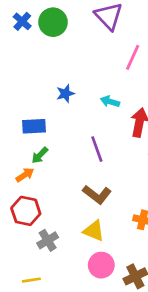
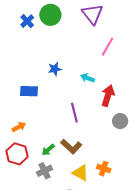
blue cross: (22, 21) -> (27, 21), moved
green arrow: (40, 155) -> (48, 150), moved
yellow triangle: (94, 231) -> (80, 173), moved
gray cross: (48, 240) -> (45, 171), moved

